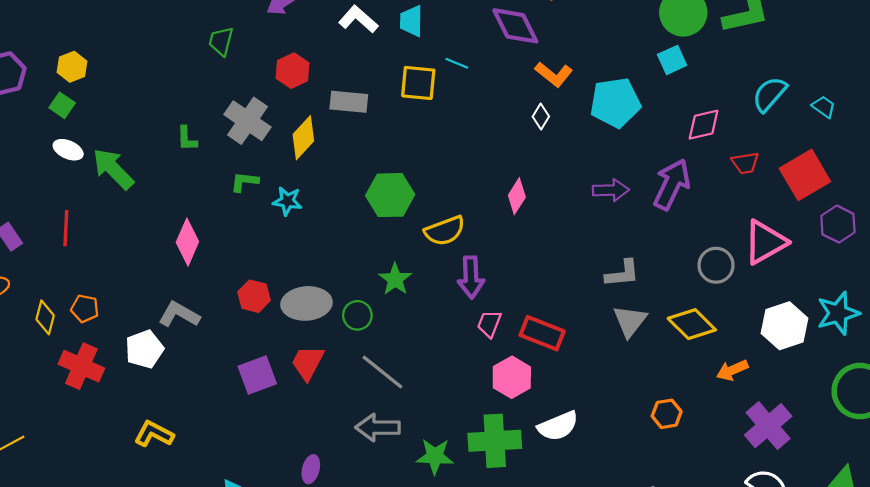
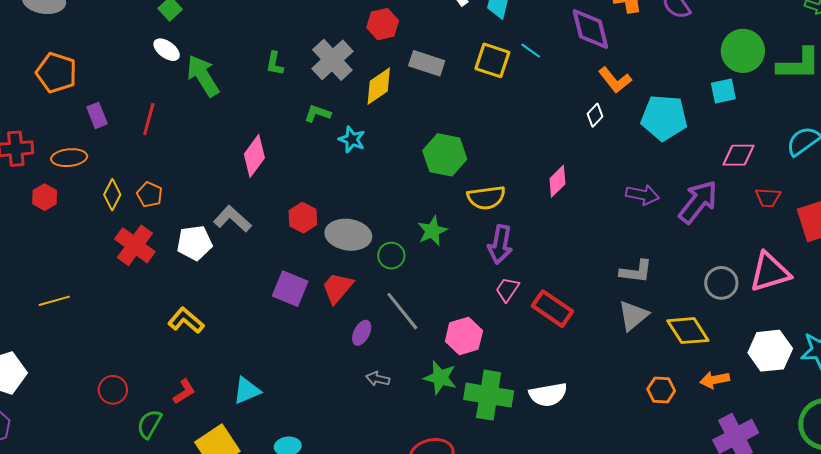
purple square: (257, 375) -> (290, 289), turned 30
pink hexagon: (512, 377) -> (464, 336), moved
orange hexagon: (667, 414) -> (661, 390), moved
gray arrow: (378, 428) -> (378, 379), moved, size x0.6
green star: (435, 456) -> (440, 378), moved
purple ellipse: (311, 469) -> (362, 333), moved

